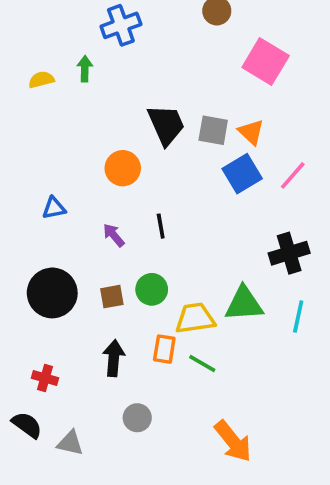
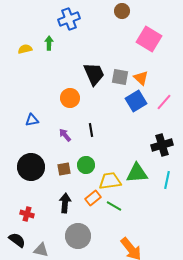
orange rectangle: (164, 349) -> (93, 198), turned 42
gray circle: (137, 418) -> (78, 236), size x1.6

